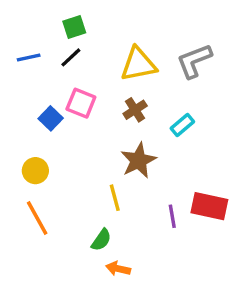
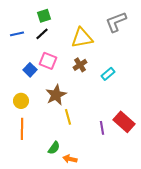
gray L-shape: (194, 61) -> (116, 22), moved
brown star: (138, 161) -> (56, 95), moved
red rectangle: (209, 206) -> (124, 122), turned 30
orange line: (37, 218) -> (22, 129), turned 30
green semicircle: (101, 240) -> (54, 148), moved

